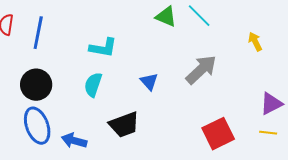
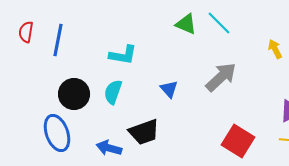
black circle: (36, 85) -> (74, 94), moved
red square: (218, 134) -> (238, 141), turned -32
blue arrow: (74, 141) -> (109, 148), moved

